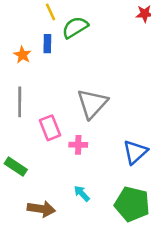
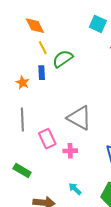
gray triangle: (92, 104) -> (79, 118), turned -40

